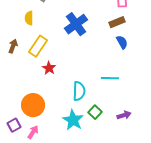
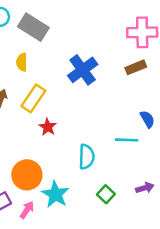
blue semicircle: (122, 42) -> (147, 119), moved
green square: (95, 112) -> (106, 194), moved
cyan star: (73, 120) -> (55, 194), moved

